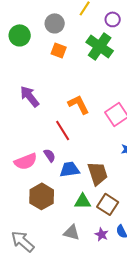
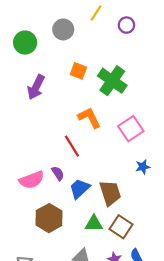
green cross: (100, 46) -> (112, 81), moved
orange square: (59, 50) -> (78, 71), moved
purple arrow: (30, 96) -> (36, 87), moved, turned -115
blue trapezoid: (70, 169) -> (80, 189), turned -35

